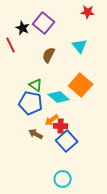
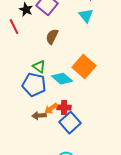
cyan triangle: (80, 46) -> (86, 16), moved
orange arrow: (52, 120) -> (51, 109), moved
brown arrow: (36, 134) -> (39, 116), turned -32

